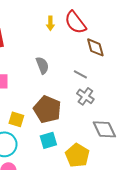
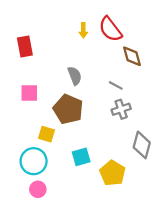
gray cross: (85, 96) -> (121, 109), turned 36
brown pentagon: (47, 109) -> (68, 109), moved
gray diamond: (104, 129) -> (142, 145), turned 40

